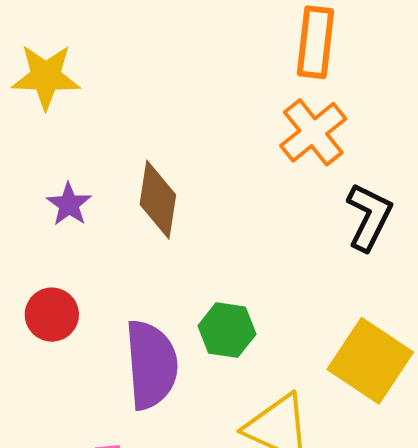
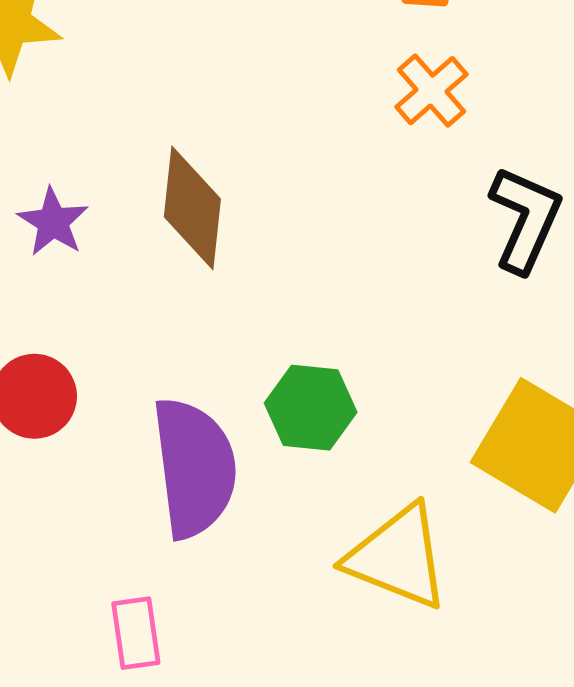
orange cross: (313, 132) -> (431, 91), size x0.7

